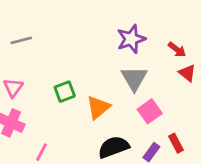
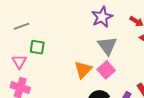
green square: (65, 92) -> (37, 47), moved, turned 35
pink square: (150, 111) -> (106, 70), moved

